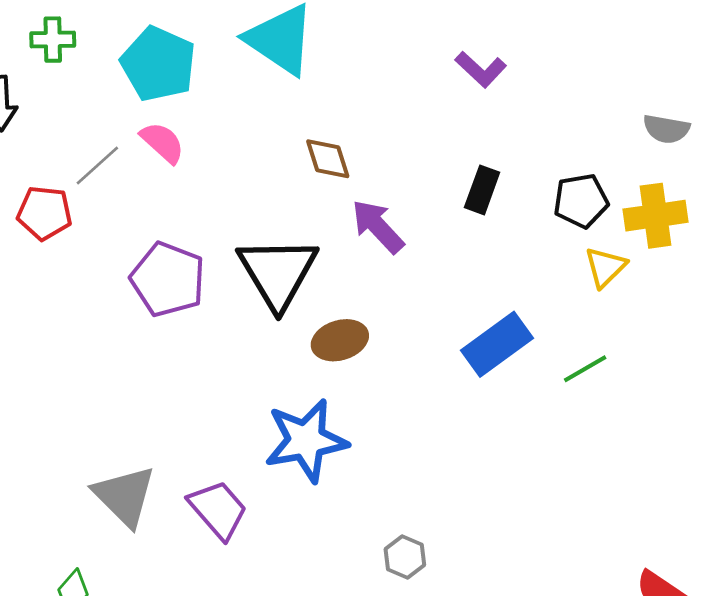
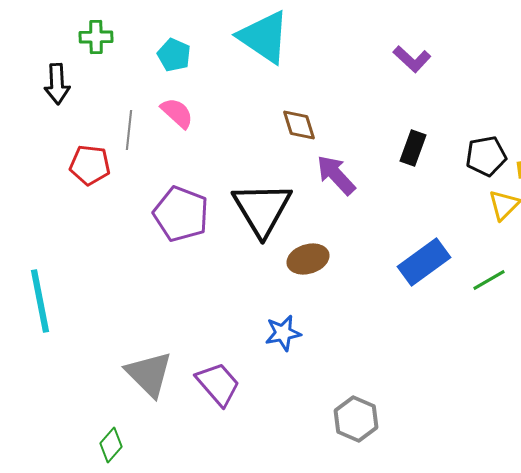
cyan pentagon: (158, 64) -> (174, 55), size x0.6
gray line: (97, 166) -> (129, 130), turned -42
blue star: (306, 440) -> (283, 333), size x0.6
gray hexagon: (405, 557) -> (356, 419), size x1.4

